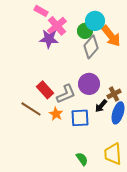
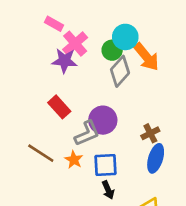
purple circle: (89, 84) -> (103, 120), moved
red rectangle: (45, 90) -> (59, 107), moved
black arrow: (101, 106) -> (108, 190), moved, turned -64

